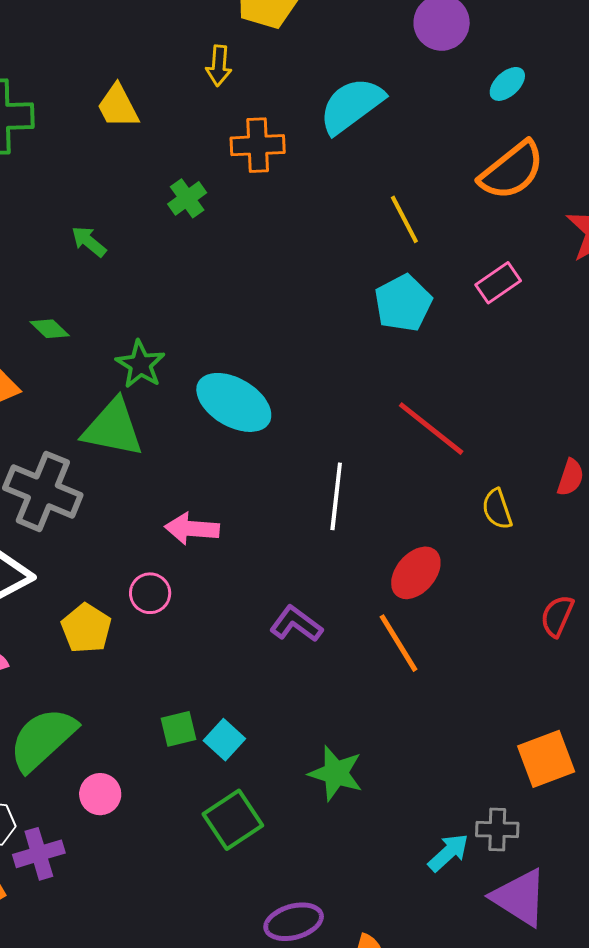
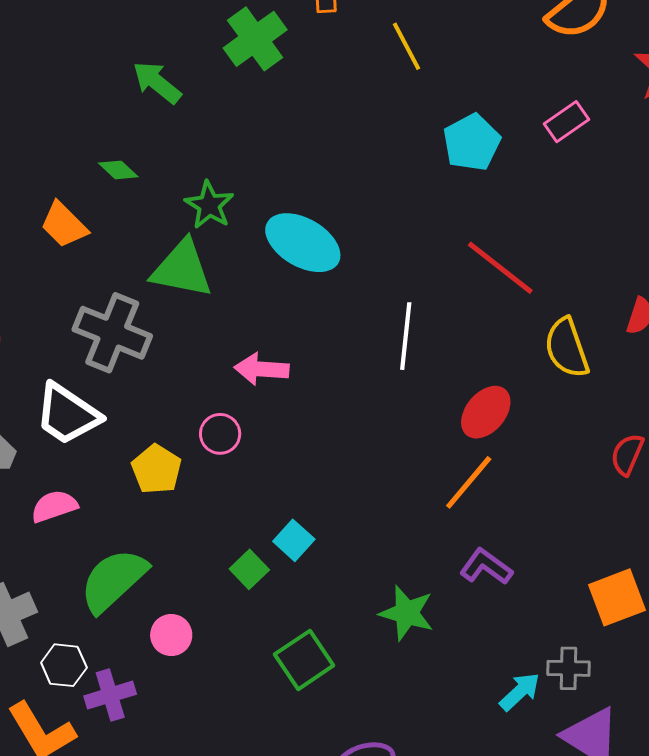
green cross: (187, 198) -> (255, 39), size x1.6
yellow line: (404, 219) -> (407, 46), moved
green arrow: (89, 242) -> (157, 82), size x1.4
yellow semicircle: (497, 509) -> (567, 348), size x1.5
purple L-shape: (296, 624) -> (486, 567), moved
orange line: (398, 643) -> (469, 482), turned 72
green square: (179, 729) -> (249, 569), turned -30
cyan square: (224, 740) -> (294, 540), moved

